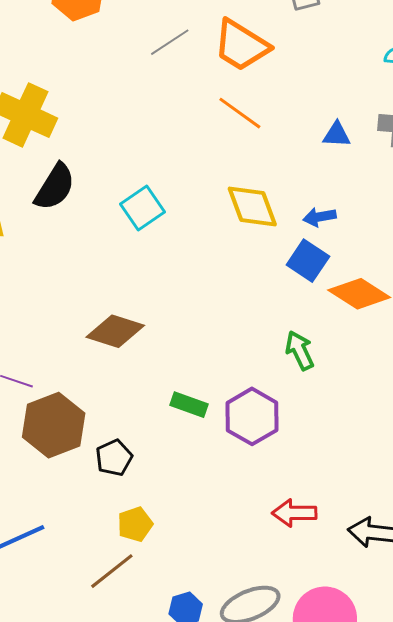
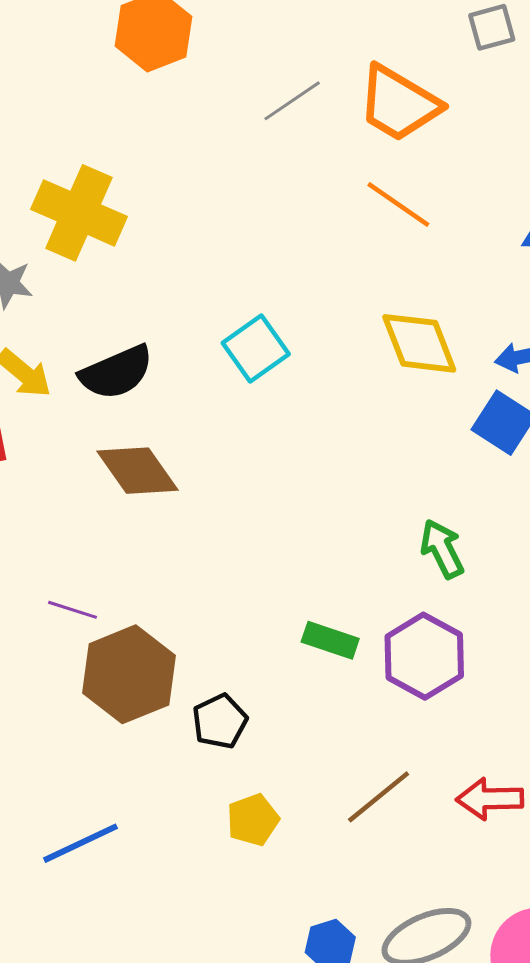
black semicircle: (55, 187) -> (116, 372), moved, turned 36
brown diamond: (115, 331) -> (138, 471), moved, turned 38
green arrow: (300, 351) -> (442, 549), moved
brown line: (112, 571) -> (379, 797), moved

